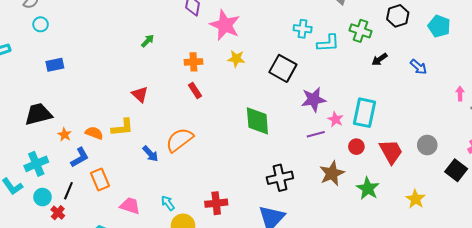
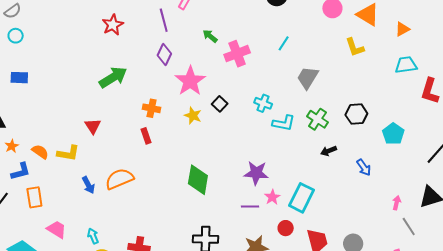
green arrow: (148, 41) -> (113, 77), size x2.0
black square: (283, 68) -> (220, 104), moved, size x0.6

